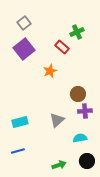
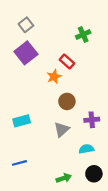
red rectangle: (62, 47) -> (67, 61), moved
brown circle: (78, 94) -> (67, 101), moved
cyan rectangle: (20, 122) -> (22, 121), moved

